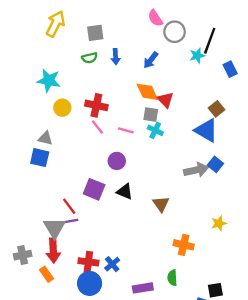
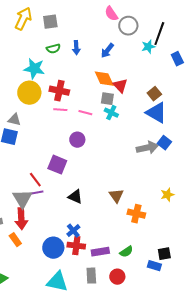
gray square: (95, 33) -> (50, 22), moved
cyan star: (49, 80) -> (34, 69), moved
yellow circle: (62, 108) -> (29, 93), size x1.5
brown square: (216, 109) -> (154, 94), moved
pink line: (97, 127) -> (60, 110), turned -48
black triangle: (125, 192) -> (75, 197), moved
brown triangle: (161, 204) -> (116, 196), moved
red cross: (88, 262) -> (76, 246), moved
green semicircle: (172, 278) -> (126, 252), moved, turned -120

